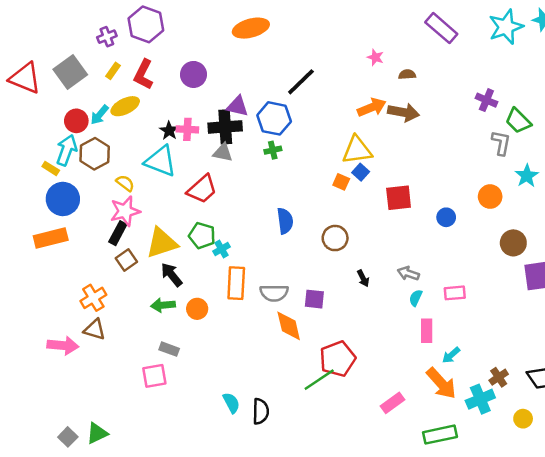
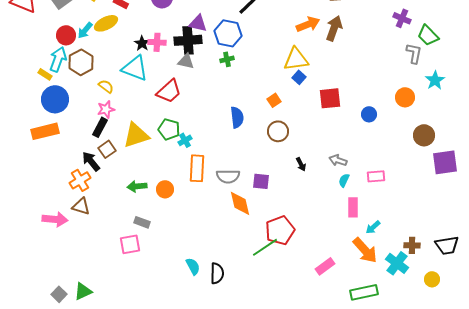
brown arrow: (403, 112) -> (334, 28), turned -80
orange square: (341, 182) -> (274, 100), moved, turned 32
pink star: (125, 211) -> (106, 109), size x0.7
black arrow: (172, 275) -> (91, 161), moved
brown cross: (499, 377) -> (412, 245), turned 35
cyan cross: (480, 399) -> (397, 263), turned -30

